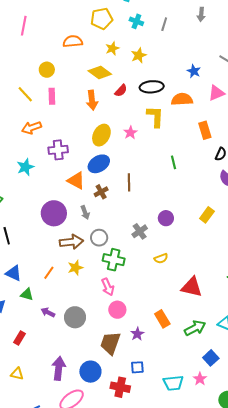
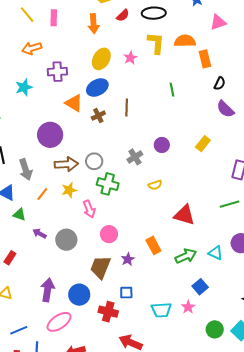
orange semicircle: (182, 99) -> (185, 41), moved
gray arrow: (85, 212) -> (26, 170), moved, size x1.5
pink arrow: (108, 287) -> (89, 209), moved

